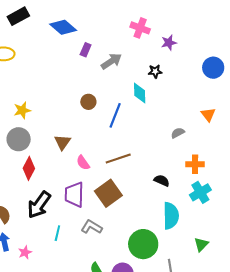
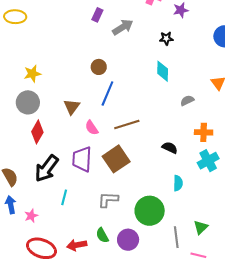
cyan diamond: (140, 93) -> (163, 71), moved
blue line: (115, 115) -> (107, 93), moved
cyan semicircle: (171, 216) -> (178, 183), size x0.6
gray L-shape: (92, 227) -> (108, 200), moved, turned -30
green triangle: (201, 244) -> (201, 227), moved

